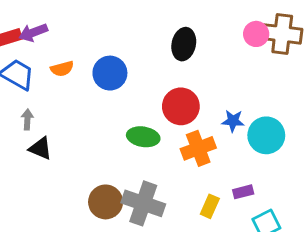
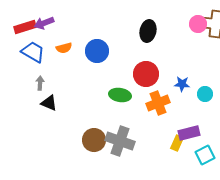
cyan circle: (266, 135) -> (205, 94), size x0.6
purple rectangle: (243, 192) -> (189, 133), size x1.5
yellow rectangle: (210, 206) -> (177, 143), moved

